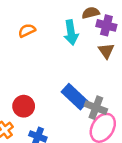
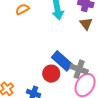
red circle: (24, 106) -> (51, 74), moved

